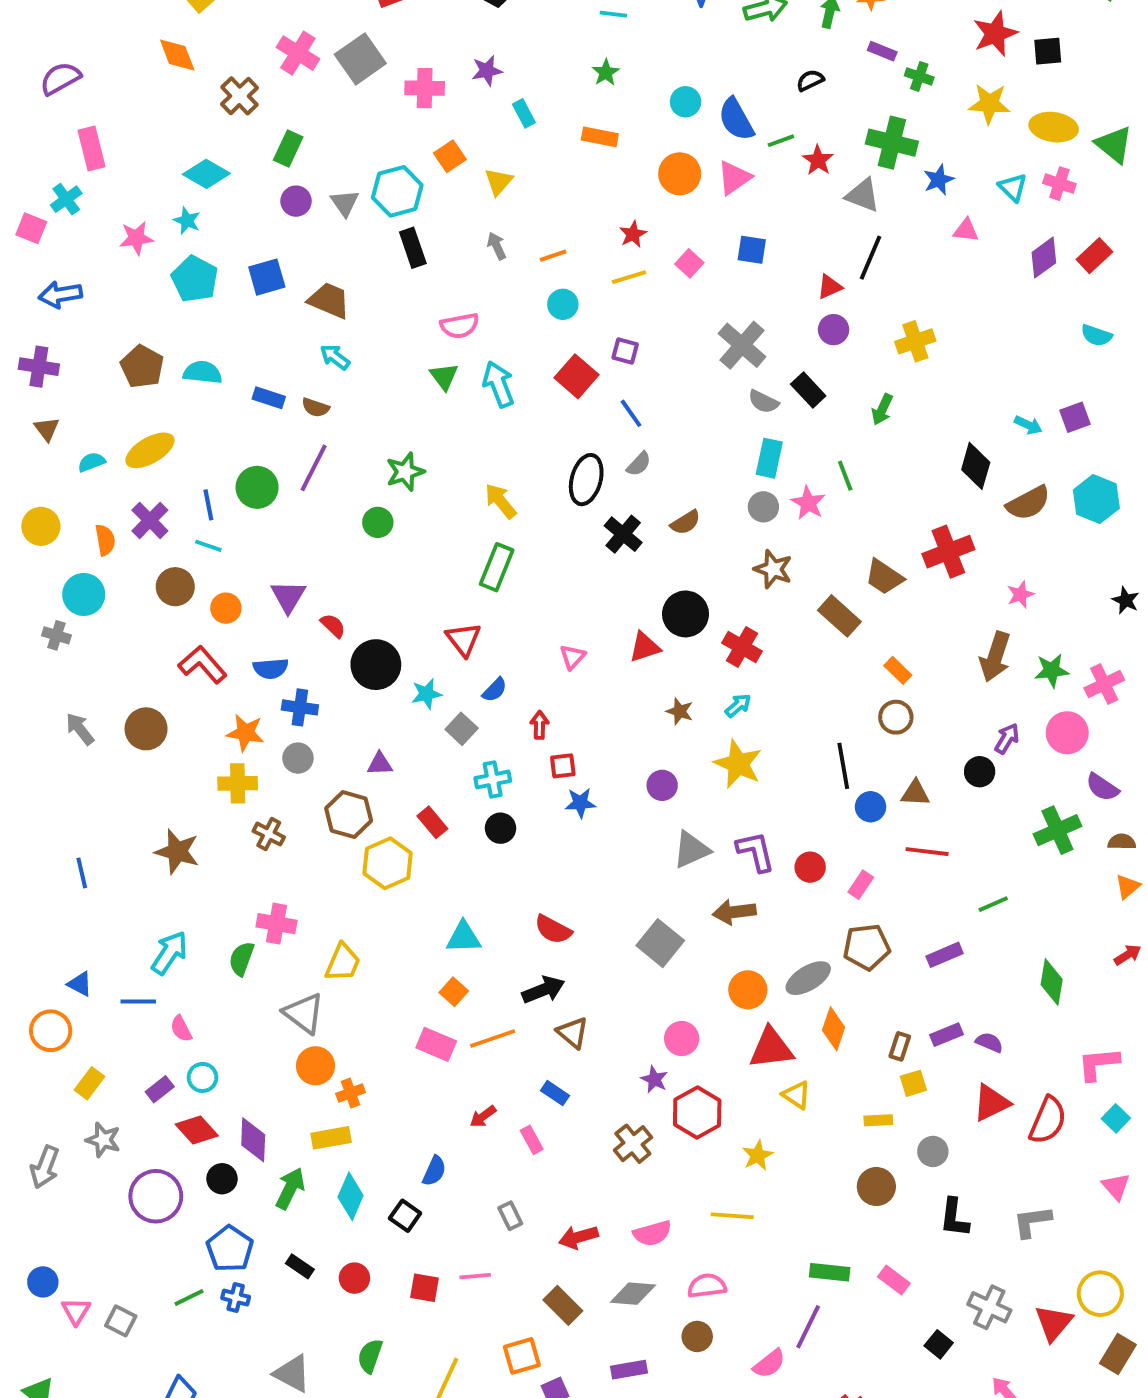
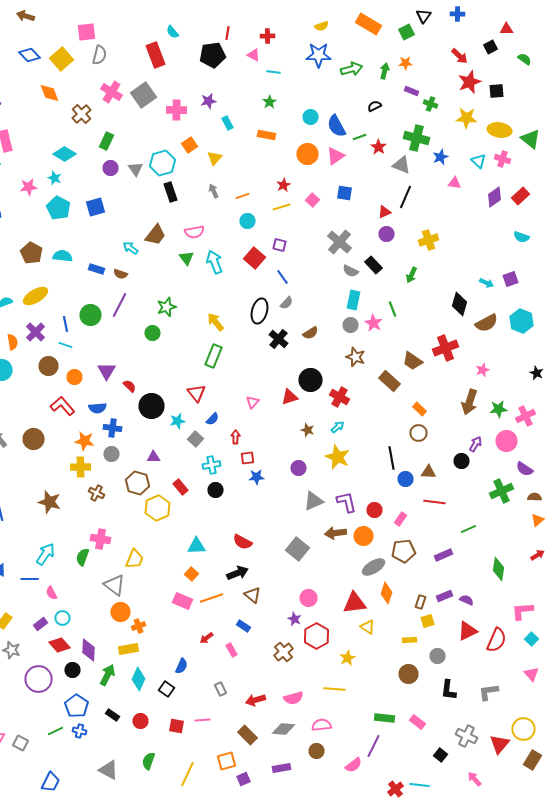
brown trapezoid: (329, 300) -> (156, 235), moved, turned 105
orange circle: (748, 990) -> (364, 536), moved

